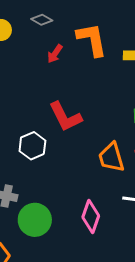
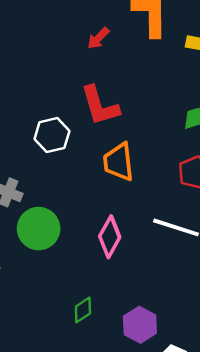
red arrow: (55, 54) -> (98, 38), moved
orange trapezoid: (111, 157) -> (119, 162), moved

